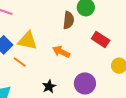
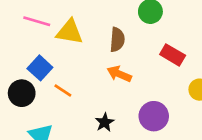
brown semicircle: (68, 20) -> (117, 40), moved
yellow triangle: (28, 41) -> (70, 32), moved

